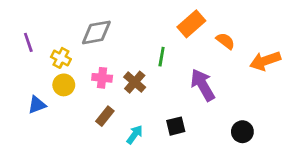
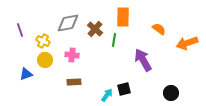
orange rectangle: (191, 24) -> (123, 17), moved, turned -48
brown cross: (135, 82) -> (95, 29), moved
brown rectangle: (105, 116) -> (74, 82), turned 48
cyan arrow: (135, 135) -> (107, 95), moved

